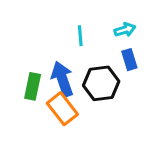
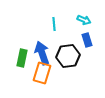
cyan arrow: (125, 30) -> (84, 20), turned 40
orange rectangle: (62, 109) -> (42, 73), turned 55

